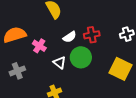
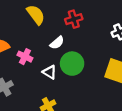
red cross: (92, 35) -> (74, 19), moved

